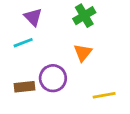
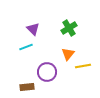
brown rectangle: (25, 87) -> (27, 87), moved
yellow line: (104, 95) -> (83, 66), moved

